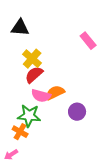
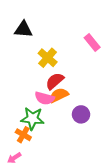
yellow cross: (32, 59) -> (48, 58), moved
red semicircle: (34, 75) -> (55, 81), moved

